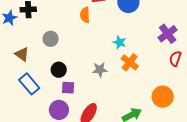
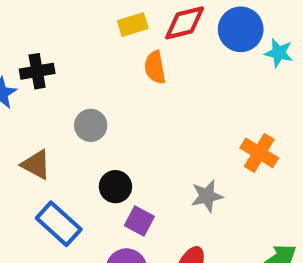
cyan star: (120, 42) -> (279, 53), moved
gray star: (100, 70) -> (207, 196), moved
purple square: (68, 88) -> (139, 221), turned 32

